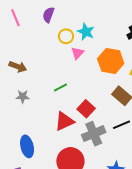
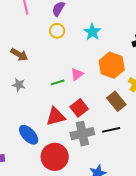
yellow circle: (66, 36) -> (57, 31), moved
pink triangle: (77, 53) -> (77, 74), moved
blue ellipse: (27, 146) -> (29, 135), moved, turned -40

